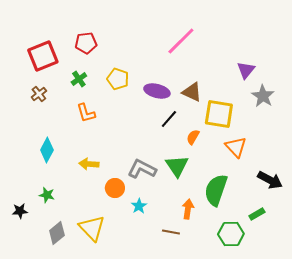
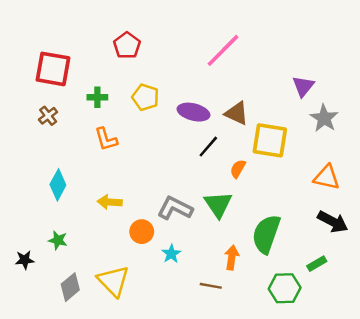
red pentagon: (86, 43) -> (127, 46), moved, turned -30
red square: (43, 56) -> (53, 69), turned 32
green cross: (79, 79) -> (97, 97), turned 35
orange triangle: (236, 147) -> (327, 177), moved, turned -35

